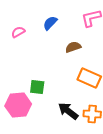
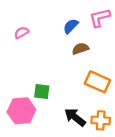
blue semicircle: (50, 23) -> (71, 26), moved

